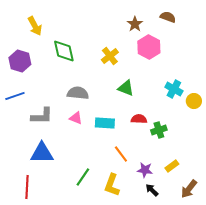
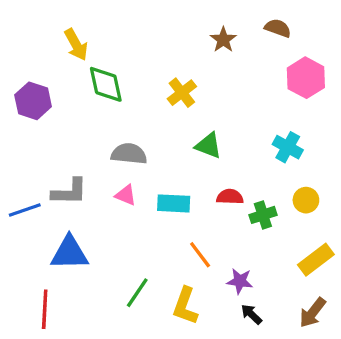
yellow arrow: (35, 26) -> (76, 45), moved
pink hexagon: (149, 47) -> (306, 78), moved
blue line: (15, 96) -> (25, 210), moved
yellow circle: (194, 101) -> (306, 200), moved
yellow rectangle: (172, 166) -> (316, 260), moved, size x1.5

